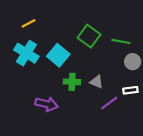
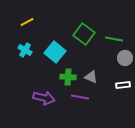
cyan cross: (26, 53) -> (25, 50), size x0.6
purple line: (109, 103) -> (80, 97), moved, turned 48

